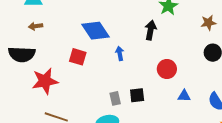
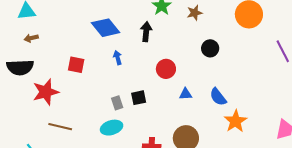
brown star: (208, 23) -> (195, 13), moved
blue diamond: (96, 31) -> (106, 28), moved

